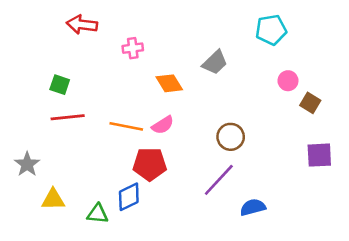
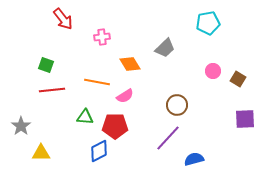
red arrow: (82, 25) -> (63, 19), turned -135
pink circle: (288, 81) -> (213, 71), moved
orange line: (126, 126) -> (97, 82), moved
green triangle: (98, 214) -> (85, 117), moved

